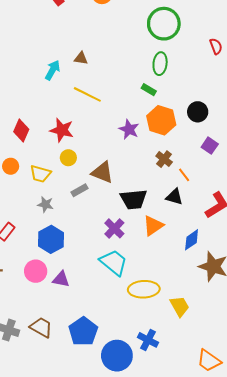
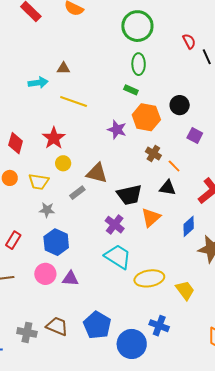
cyan arrow: (53, 70) -> (38, 83), turned 60
red star: (62, 130) -> (54, 138), turned 30

